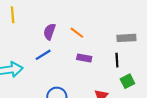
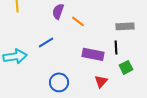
purple semicircle: (49, 32) -> (58, 11), moved
purple rectangle: (84, 58) -> (93, 54), moved, size x1.5

